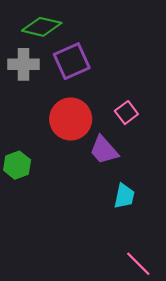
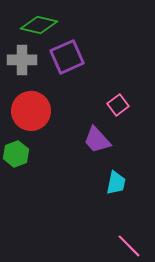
red circle: (71, 119) -> (31, 111), moved

